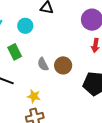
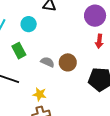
gray semicircle: (43, 64) -> (48, 62), turned 144

